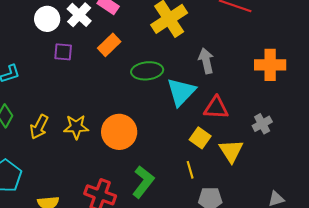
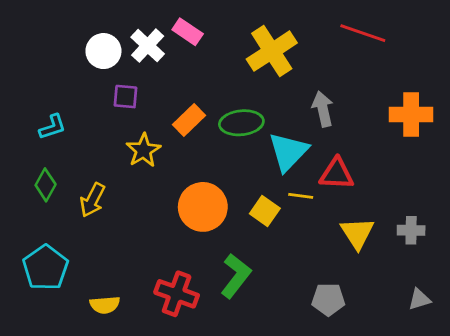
orange rectangle: (109, 45) -> (189, 120), moved
gray cross: (262, 124) -> (411, 230), moved, turned 30
yellow star: (76, 127) -> (143, 150), moved, turned -30
yellow square: (200, 138) -> (265, 211), moved
yellow line: (190, 170) -> (301, 196), moved, turned -66

